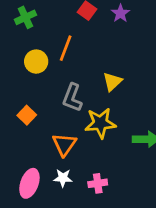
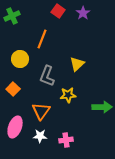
yellow circle: (36, 62) -> (20, 59), moved
yellow star: (100, 123) -> (68, 95), size x0.7
pink ellipse: (29, 183) -> (15, 127), moved

